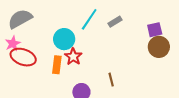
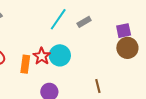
cyan circle: (64, 39) -> (60, 55), moved
brown line: (111, 80) -> (98, 86), moved

